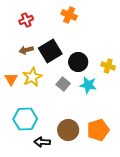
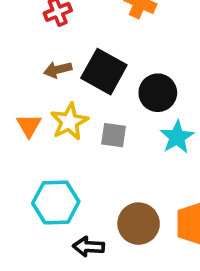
black square: (50, 51) -> (104, 72), turned -30
gray square: (63, 84) -> (114, 135), moved, turned -32
cyan star: (88, 85) -> (177, 137), turned 30

